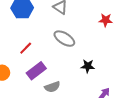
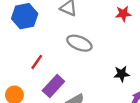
black star: (88, 66) -> (122, 74), moved

